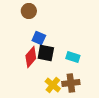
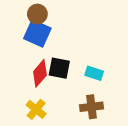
blue square: (39, 38) -> (37, 33), moved, size x1.5
yellow cross: (53, 85) -> (36, 109), moved

